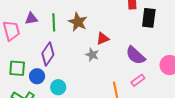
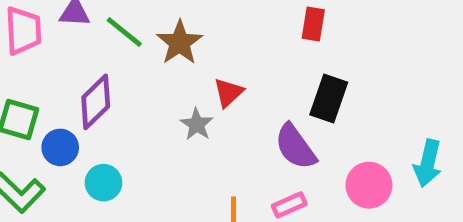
black rectangle: (149, 18) -> (329, 99), moved
green line: (54, 22) -> (124, 32), turned -60
red triangle: (103, 39) -> (228, 93), turned -32

